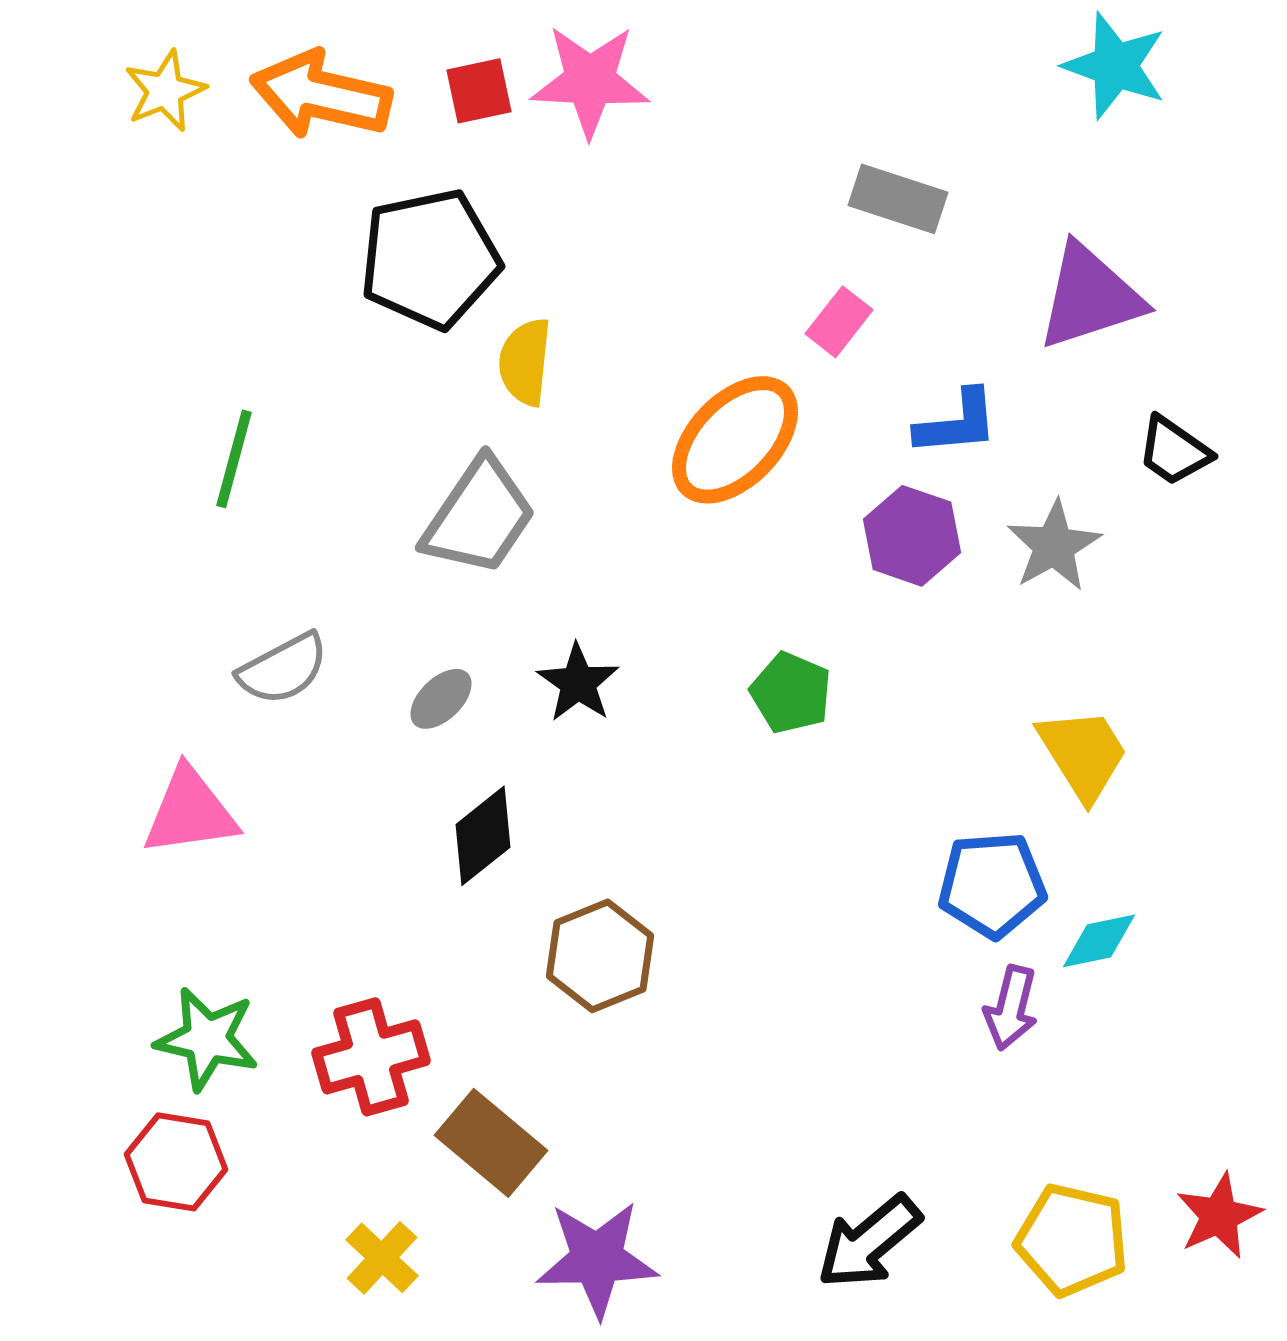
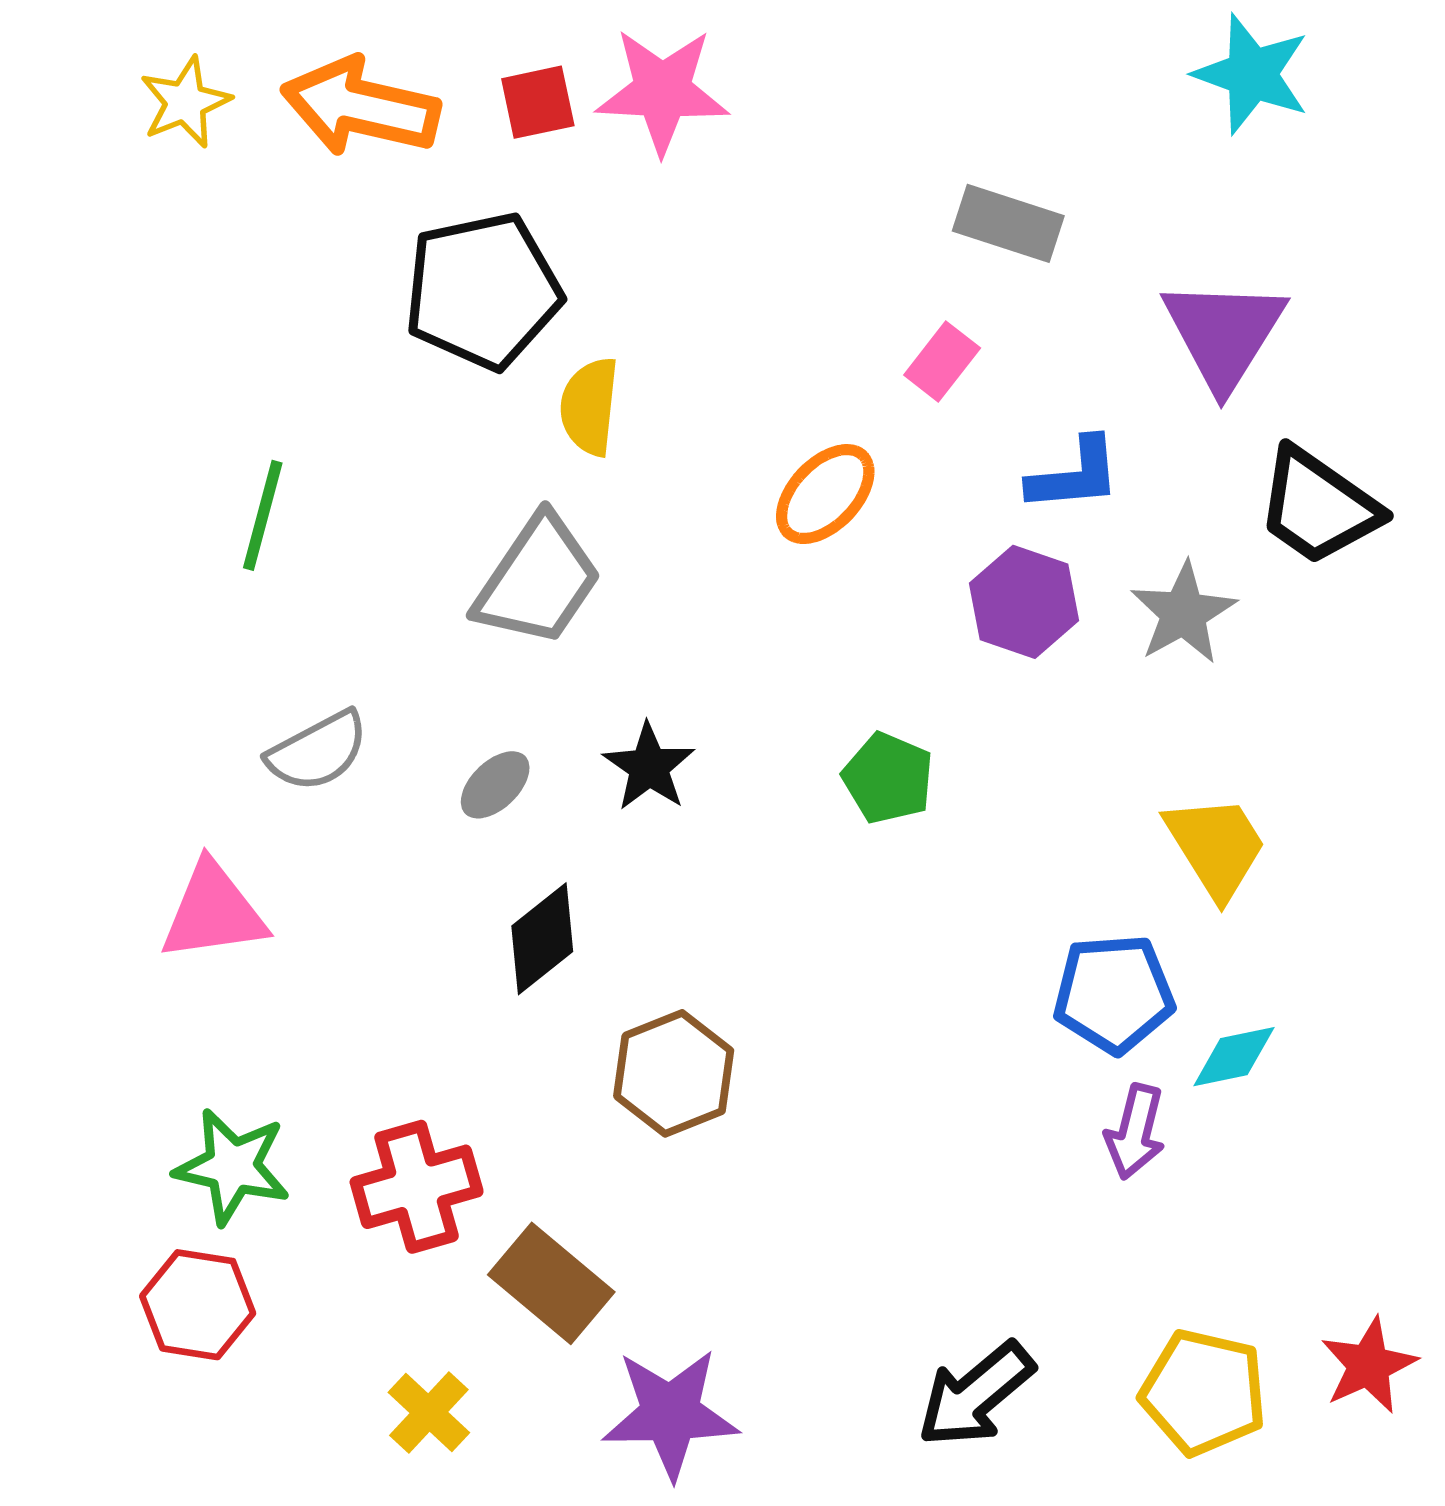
purple triangle: (1090, 297) -> (1224, 333), turned -40
orange ellipse: (735, 440) -> (825, 494), size x0.7
black trapezoid: (1174, 451) -> (1318, 506), size x1.5

